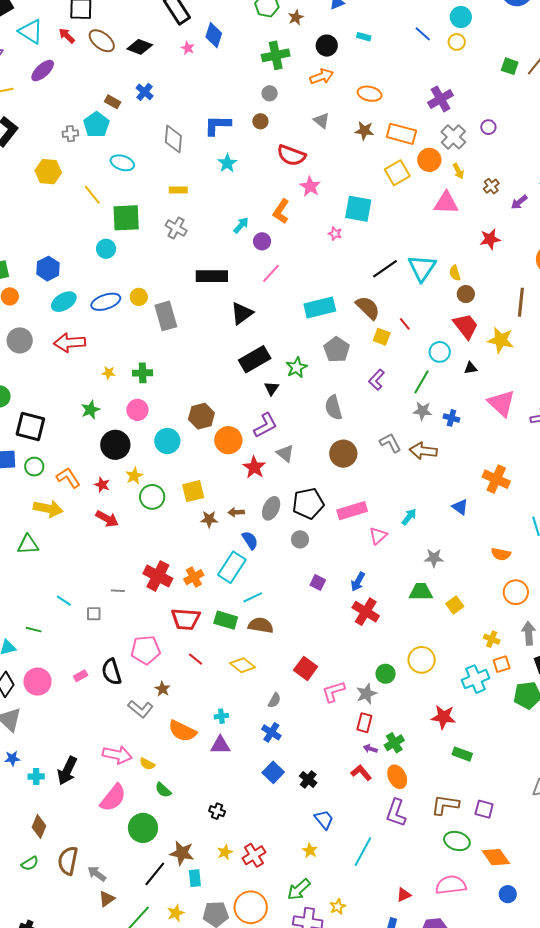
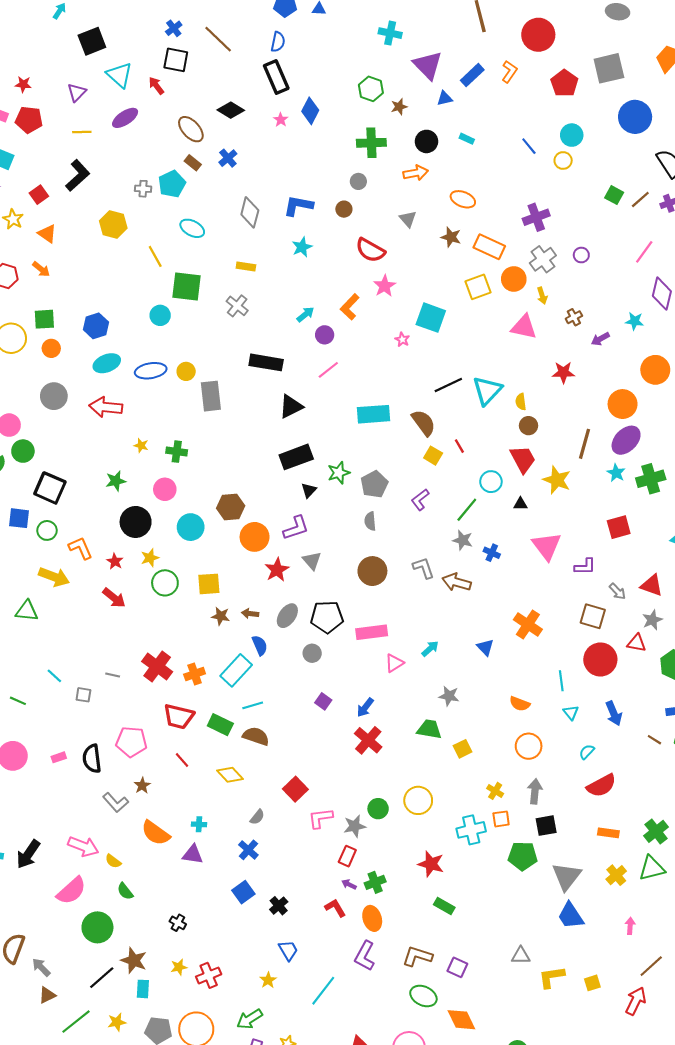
brown ellipse: (102, 41) -> (191, 129), moved
gray pentagon: (337, 350) -> (374, 484), moved
gray semicircle: (333, 408) -> (370, 521), size x0.7

